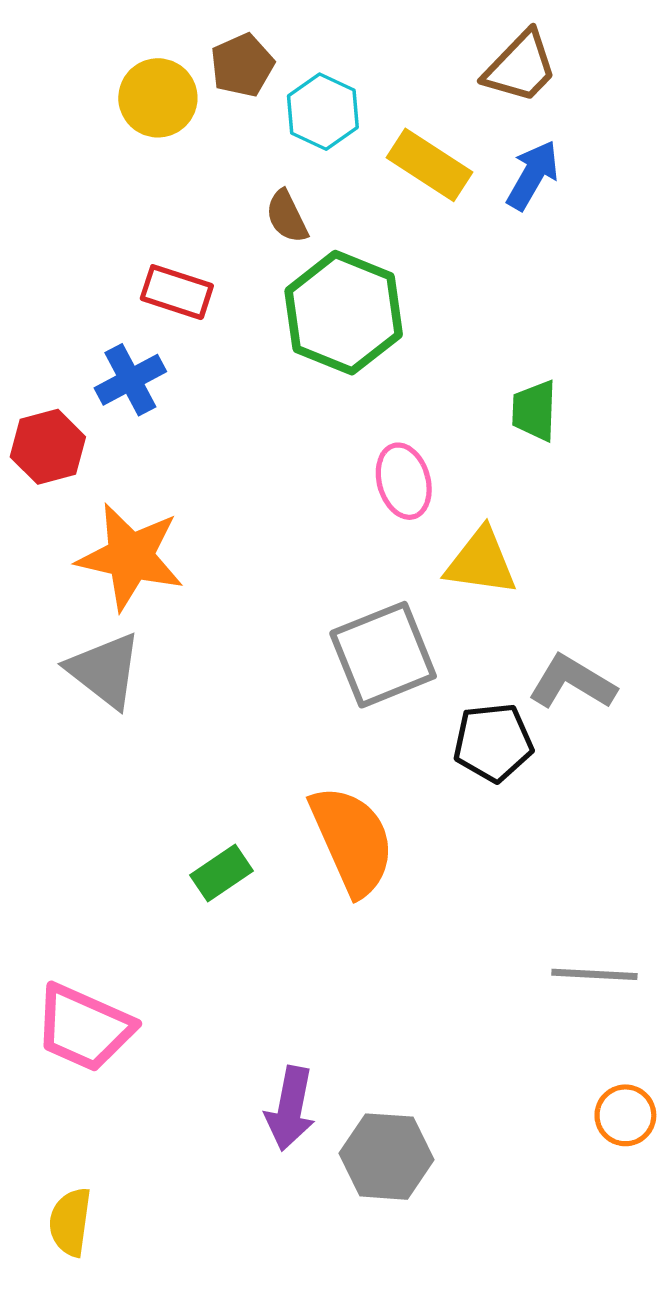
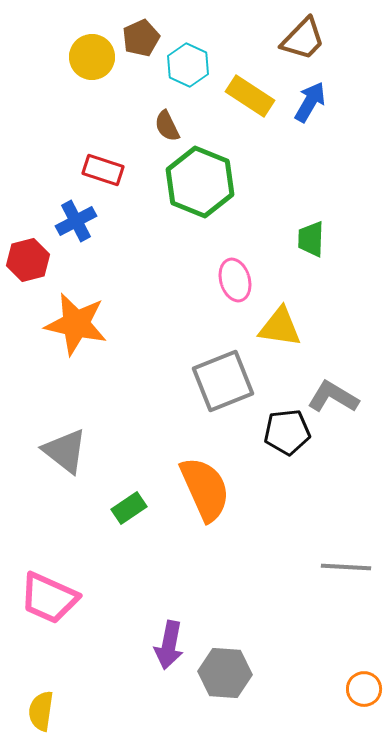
gray triangle: (105, 670) -> (65, 451), moved
orange circle: (625, 1115) -> (364, 689), moved

